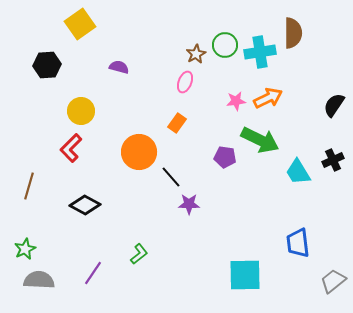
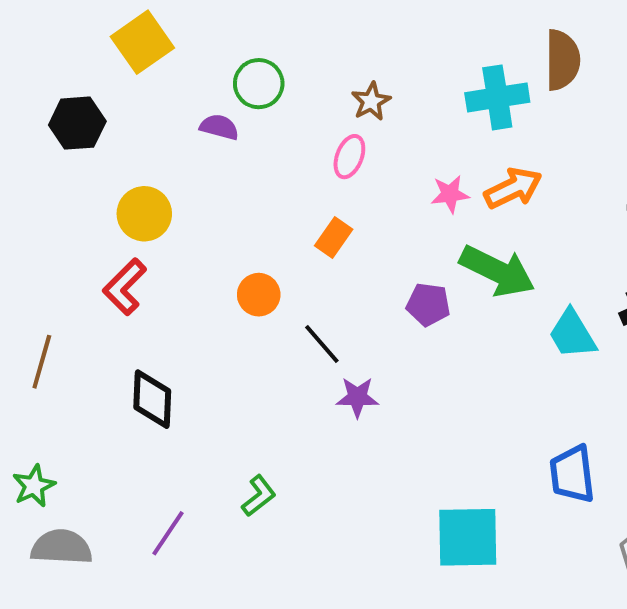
green circle: (225, 45) -> (259, 84), moved
orange circle: (139, 152) -> (259, 295), size x0.6
black diamond: (85, 205) -> (152, 399), turned 64

